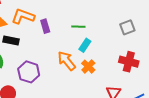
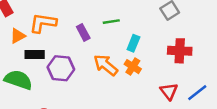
purple rectangle: (45, 26) -> (83, 32), moved
cyan rectangle: (85, 45) -> (133, 43), moved
purple hexagon: (29, 72) -> (61, 68), moved

